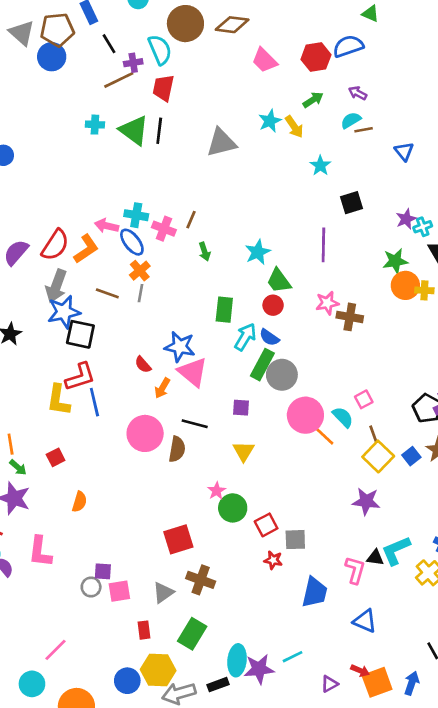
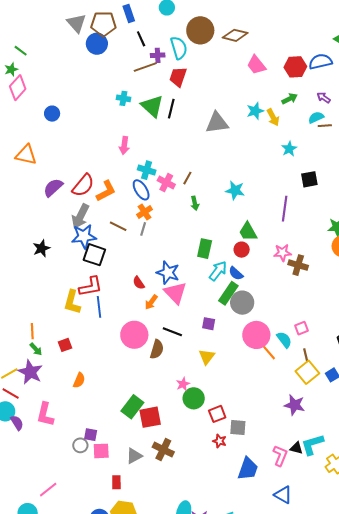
pink arrow: (107, 226) -> (124, 145), moved, turned -102
cyan star: (258, 252) -> (235, 190), moved, turned 30
green rectangle: (192, 634) -> (132, 407), moved

